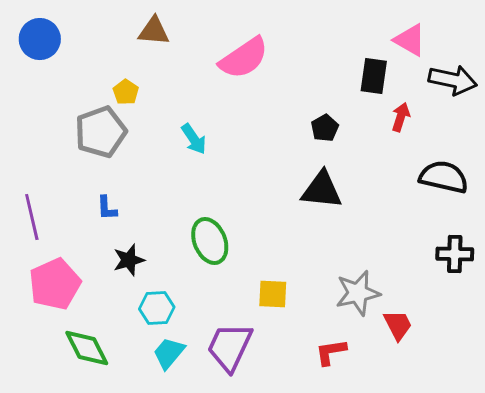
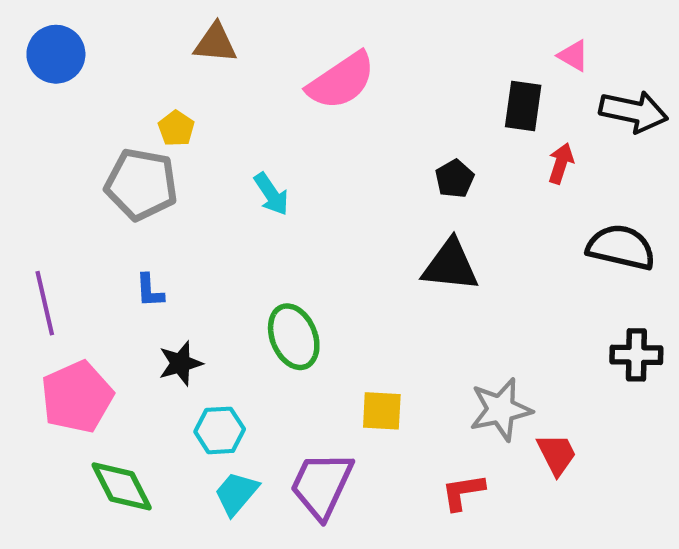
pink triangle: (410, 40) -> (573, 56), size x0.7
gray pentagon: (101, 132) -> (141, 184), turned 30

